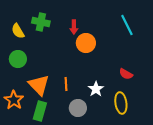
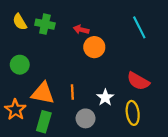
red arrow: (74, 27) -> (81, 30), turned 104
yellow semicircle: (18, 31) -> (20, 22), moved
red semicircle: (126, 74) -> (138, 81), size x1.5
orange triangle: (39, 85) -> (43, 93), turned -35

